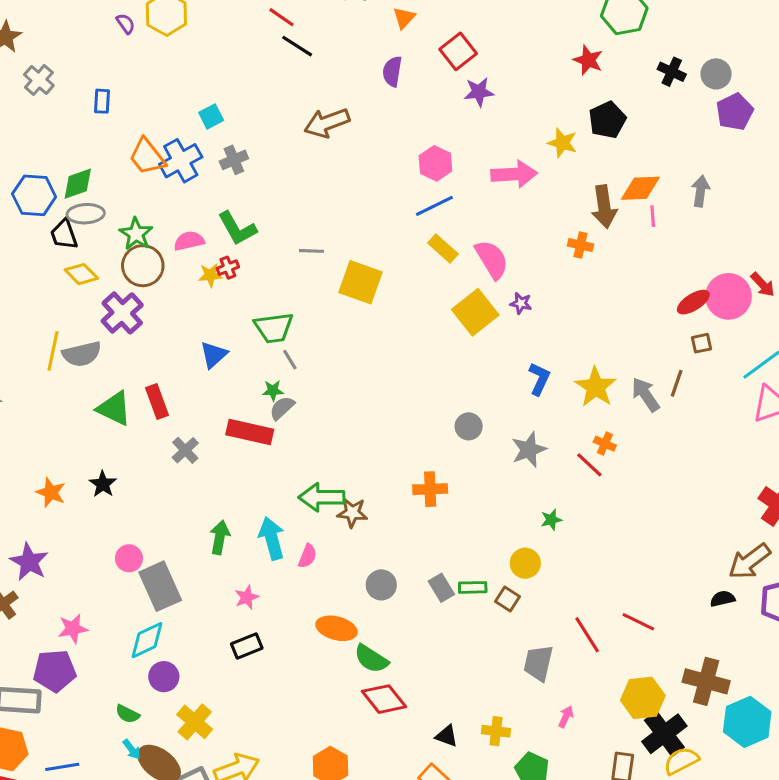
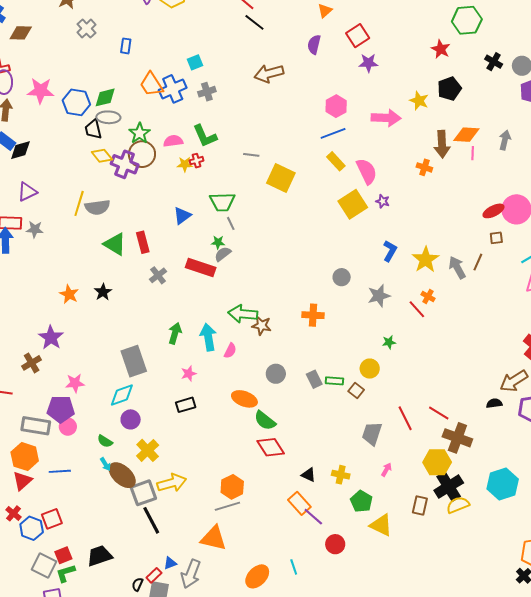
purple cross: (122, 313) -> (125, 164), moved, turned -32
pink circle: (129, 558) -> (68, 427), moved
brown cross: (706, 681) -> (457, 438), moved

